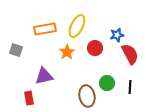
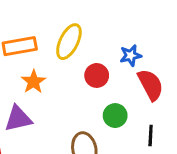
orange star: (67, 52) -> (34, 82), moved
green circle: (107, 83) -> (115, 116), moved

